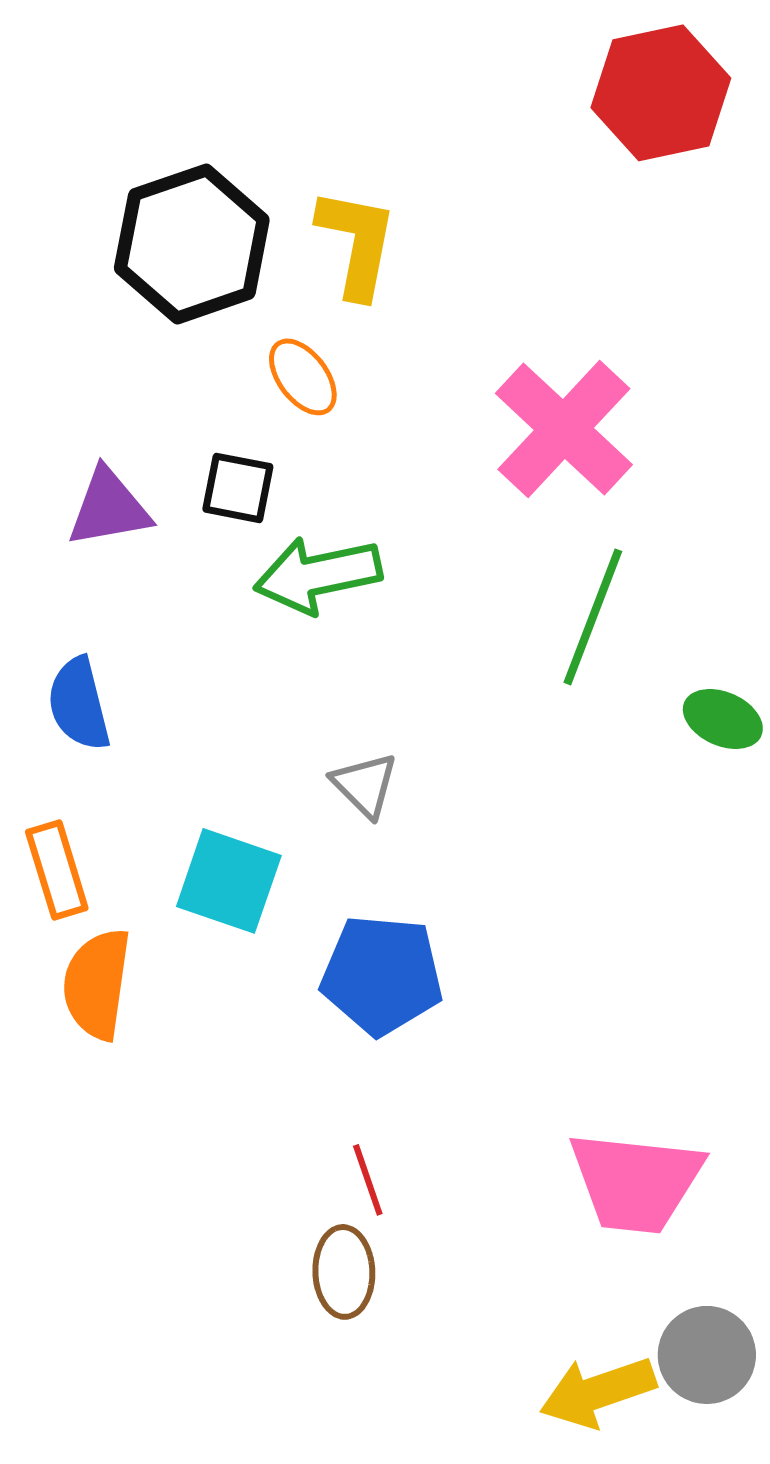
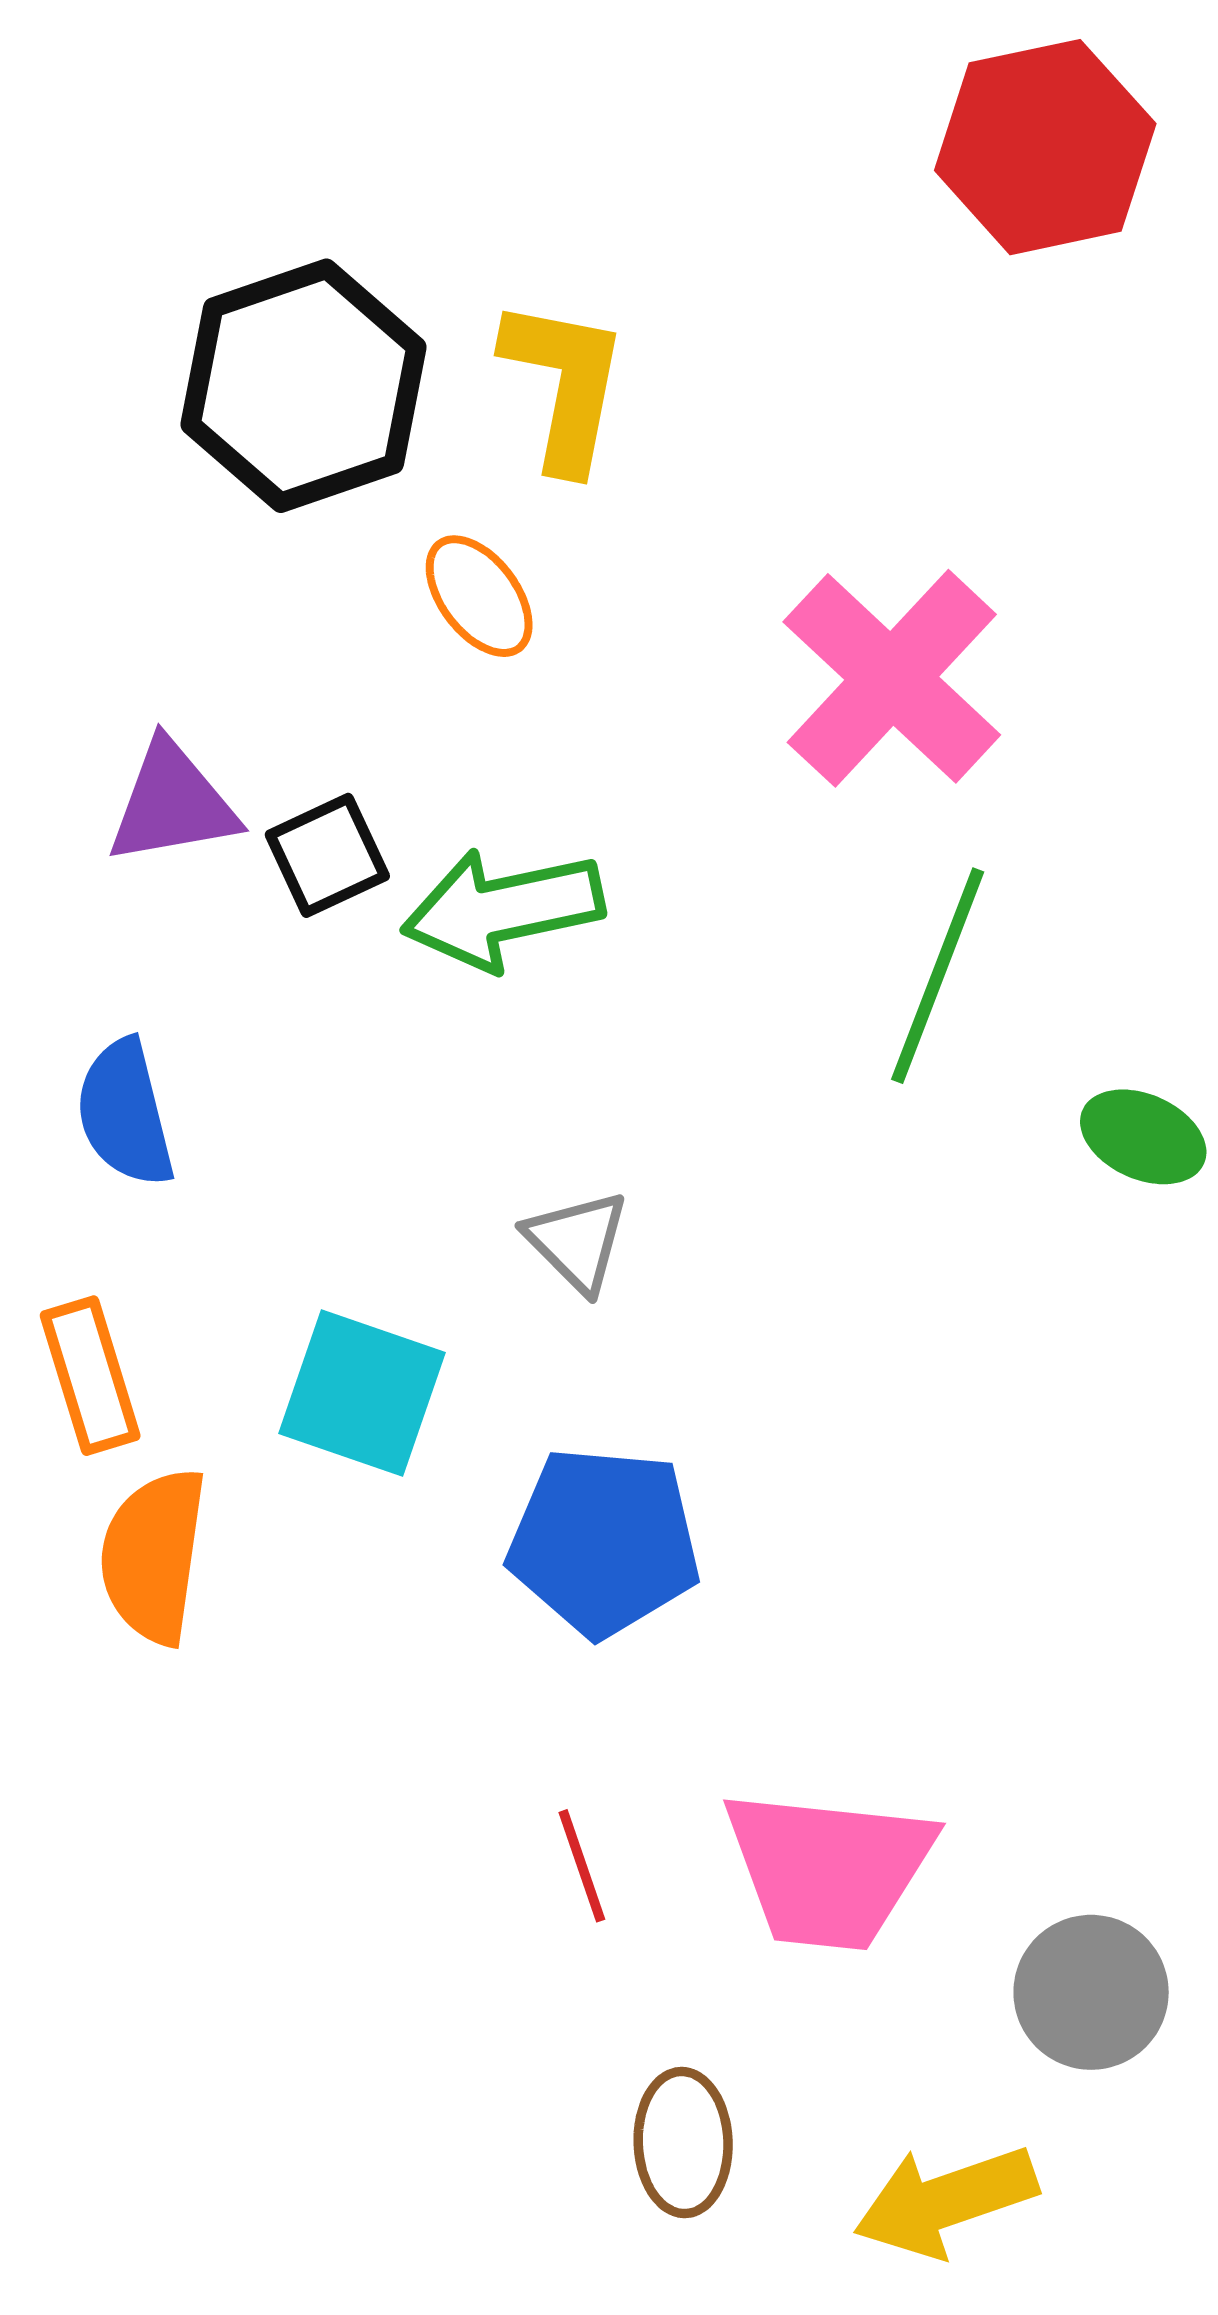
black square: (238, 488) -> (327, 855), moved, turned -36
pink trapezoid: (636, 1182) -> (829, 1869), moved
brown ellipse: (344, 1272) -> (683, 2143), moved
gray circle: (707, 1355) -> (1091, 1992), moved

